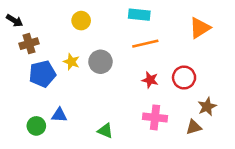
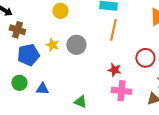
brown cross: (29, 44) -> (17, 30), turned 35
orange line: (145, 44) -> (113, 30), turned -65
red star: (150, 80) -> (114, 70), moved
green circle: (36, 126) -> (19, 83), moved

